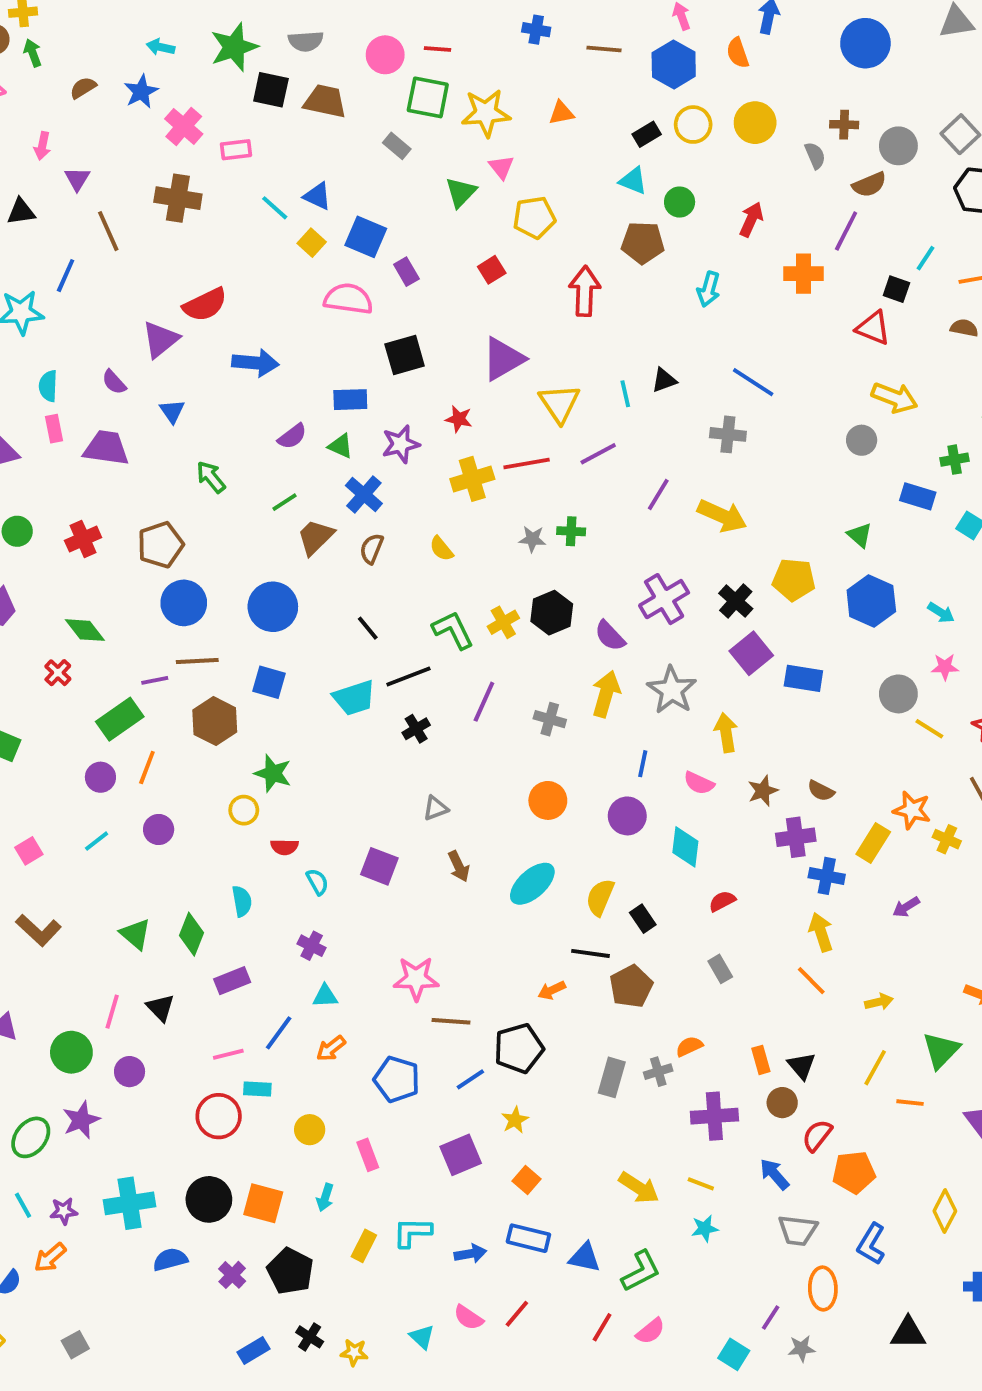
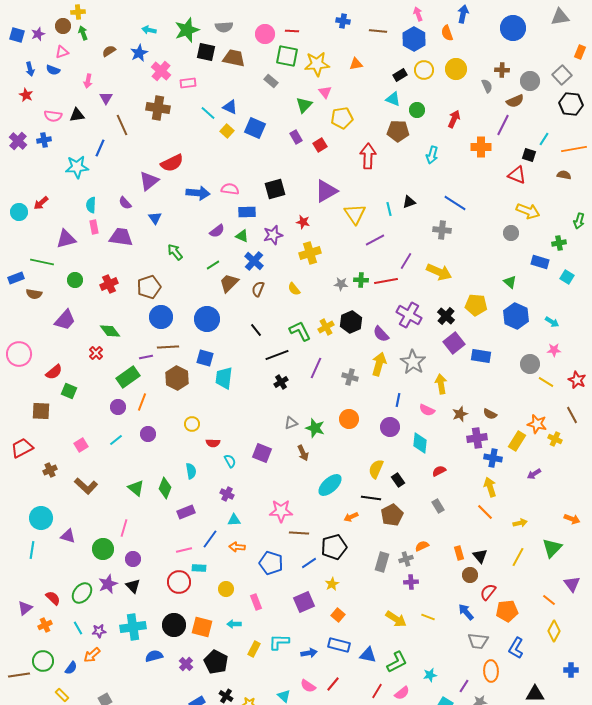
purple rectangle: (406, 272) -> (296, 137), moved
pink semicircle: (348, 299) -> (230, 189), moved, size x0.7
red line: (527, 463) -> (386, 281), moved
purple cross: (664, 599) -> (409, 315), turned -30
cyan trapezoid: (354, 698) -> (224, 378), moved, turned 115
green star: (273, 773) -> (315, 428), moved
cyan ellipse: (532, 884) -> (330, 485), moved
black triangle: (161, 1008) -> (133, 586), moved
orange arrow: (331, 1048) -> (237, 547), turned 42
orange line: (910, 1103) -> (549, 600), moved, turned 32
purple cross: (714, 1116) -> (411, 582), moved, size x0.6
cyan arrow: (325, 1197) -> (234, 624), turned 72
cyan star: (705, 1228) -> (430, 675), moved

